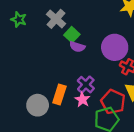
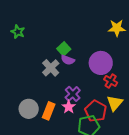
gray cross: (56, 19) -> (51, 68), moved
orange rectangle: (59, 94) -> (49, 111), moved

